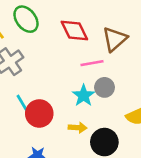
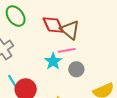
brown triangle: (115, 39) -> (70, 30), moved, turned -40
cyan star: (84, 96) -> (53, 61), moved

